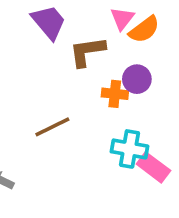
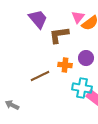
purple circle: (137, 79) -> (86, 58), moved
orange cross: (115, 94) -> (65, 65), moved

